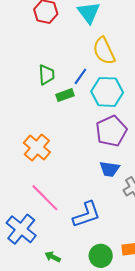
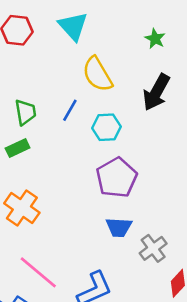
cyan hexagon: (107, 92) -> (106, 127), size x0.7
green rectangle: (65, 95) -> (18, 148), moved

